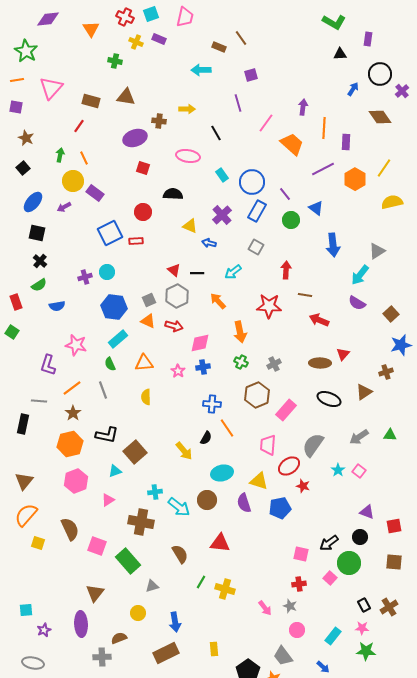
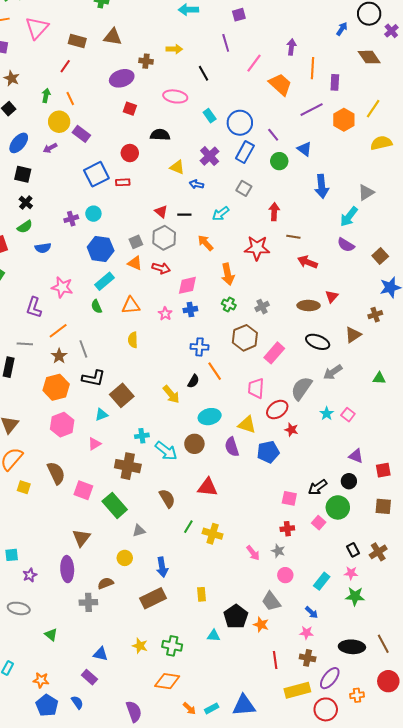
gray line: (103, 390) -> (83, 349), moved
gray arrow: (359, 437) -> (333, 372), moved

